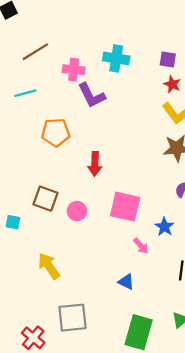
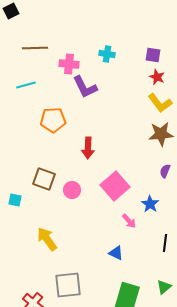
brown line: (35, 52) -> (35, 48), turned 30
cyan cross: (116, 58) -> (107, 54), size x0.7
pink square: (125, 207) -> (115, 186), turned 36

